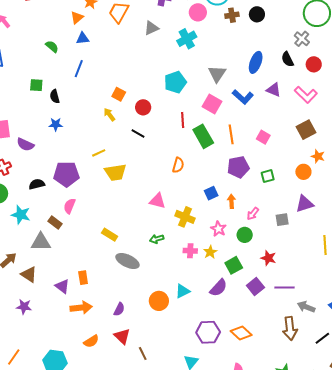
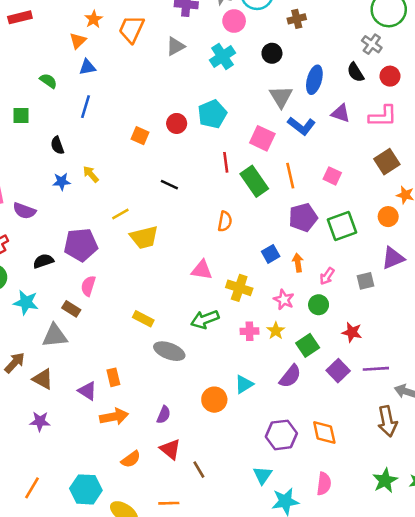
black circle: (257, 14) -> (272, 53), moved
brown cross: (232, 15) -> (297, 19), moved
gray triangle: (217, 74) -> (281, 97), moved
green square: (36, 85) -> (21, 116), moved
pink L-shape: (306, 95) -> (383, 116), turned -40
red circle: (143, 107) -> (177, 123), moved
yellow arrow: (109, 115) -> (91, 174), moved
green square: (268, 176) -> (342, 226), size x1.6
green arrow: (157, 239) -> (205, 319), size x1.5
orange diamond: (241, 333) -> (324, 433), turned 40

